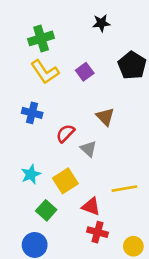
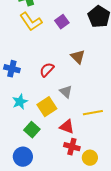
blue cross: (32, 113) -> (12, 69), moved
gray triangle: (88, 149) -> (66, 92), moved
yellow circle: (133, 246) -> (90, 158), moved

